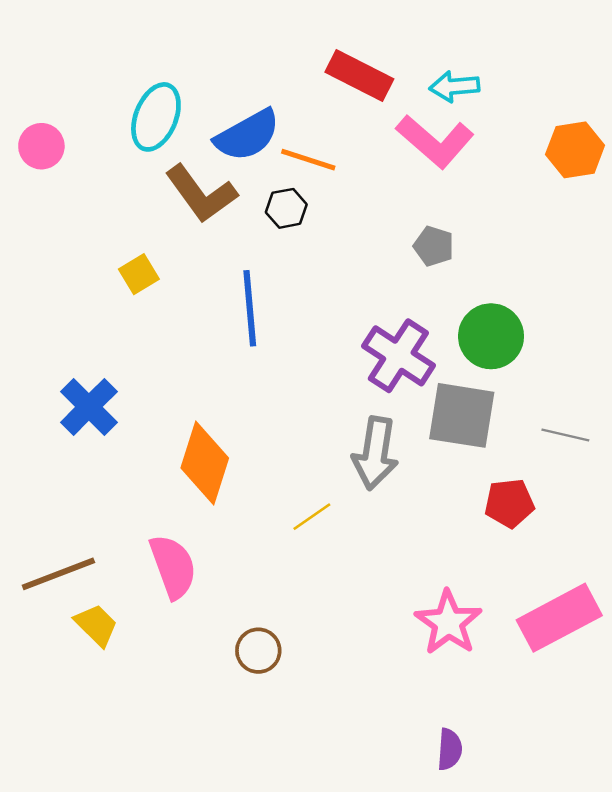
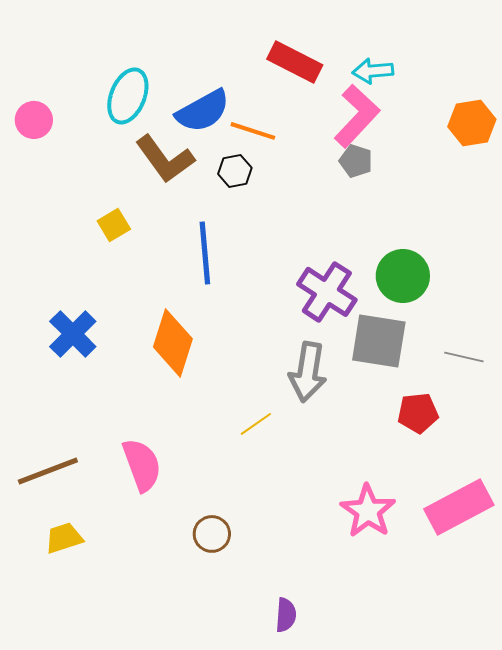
pink L-shape: (435, 141) -> (357, 116), turned -88
gray pentagon: (434, 246) -> (356, 161), moved
orange diamond: (205, 463) -> (173, 343), moved
yellow trapezoid: (96, 625) -> (64, 538), moved, turned -63
purple semicircle: (450, 749) -> (286, 615), moved

